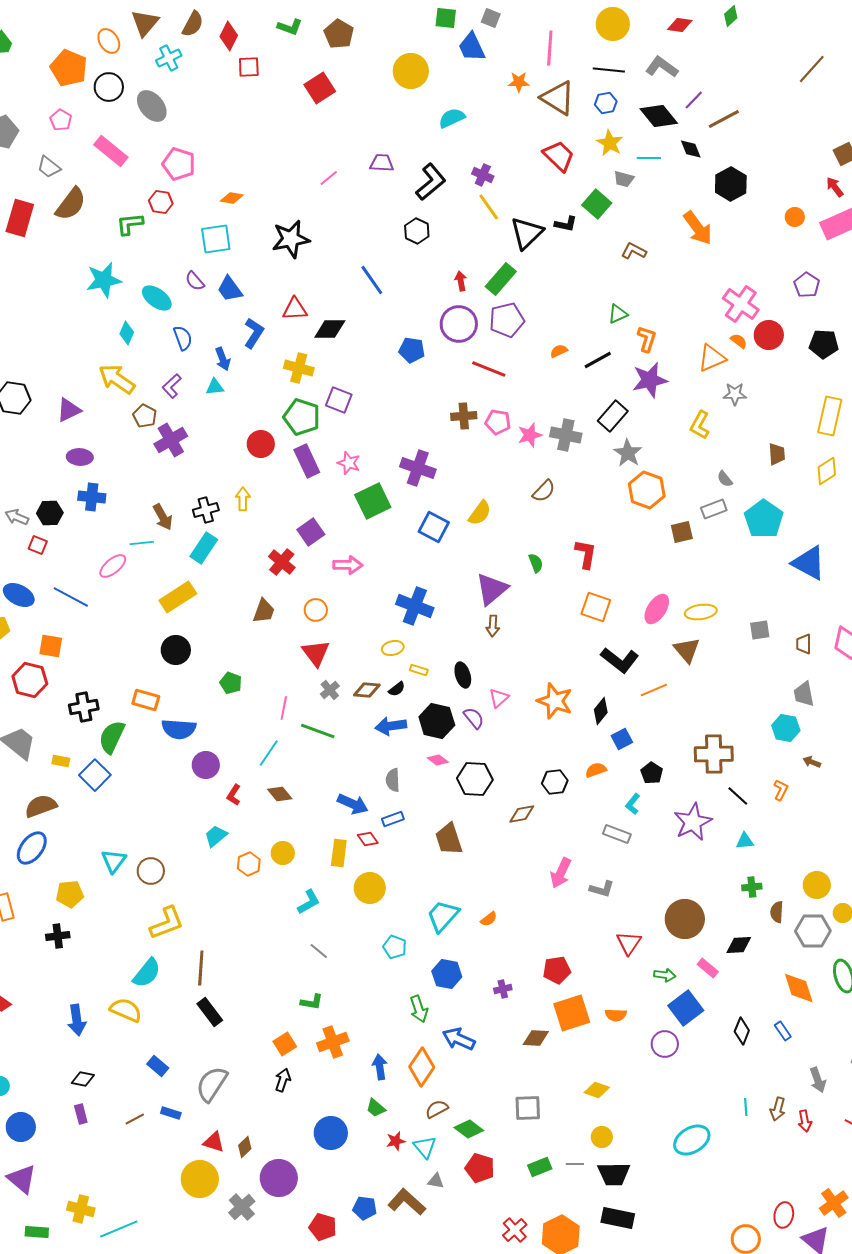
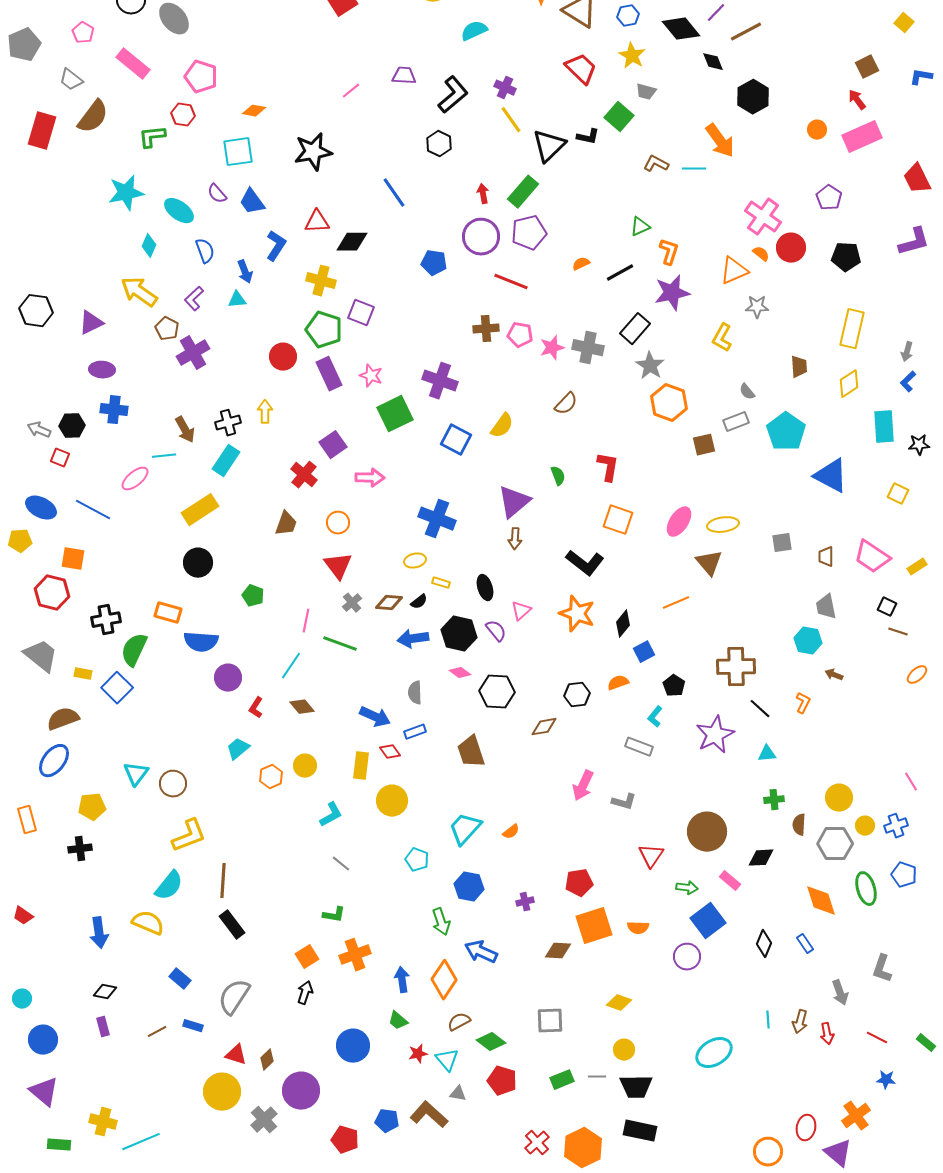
cyan line: (649, 158) -> (694, 169), moved
black L-shape: (620, 660) -> (585, 563), moved

